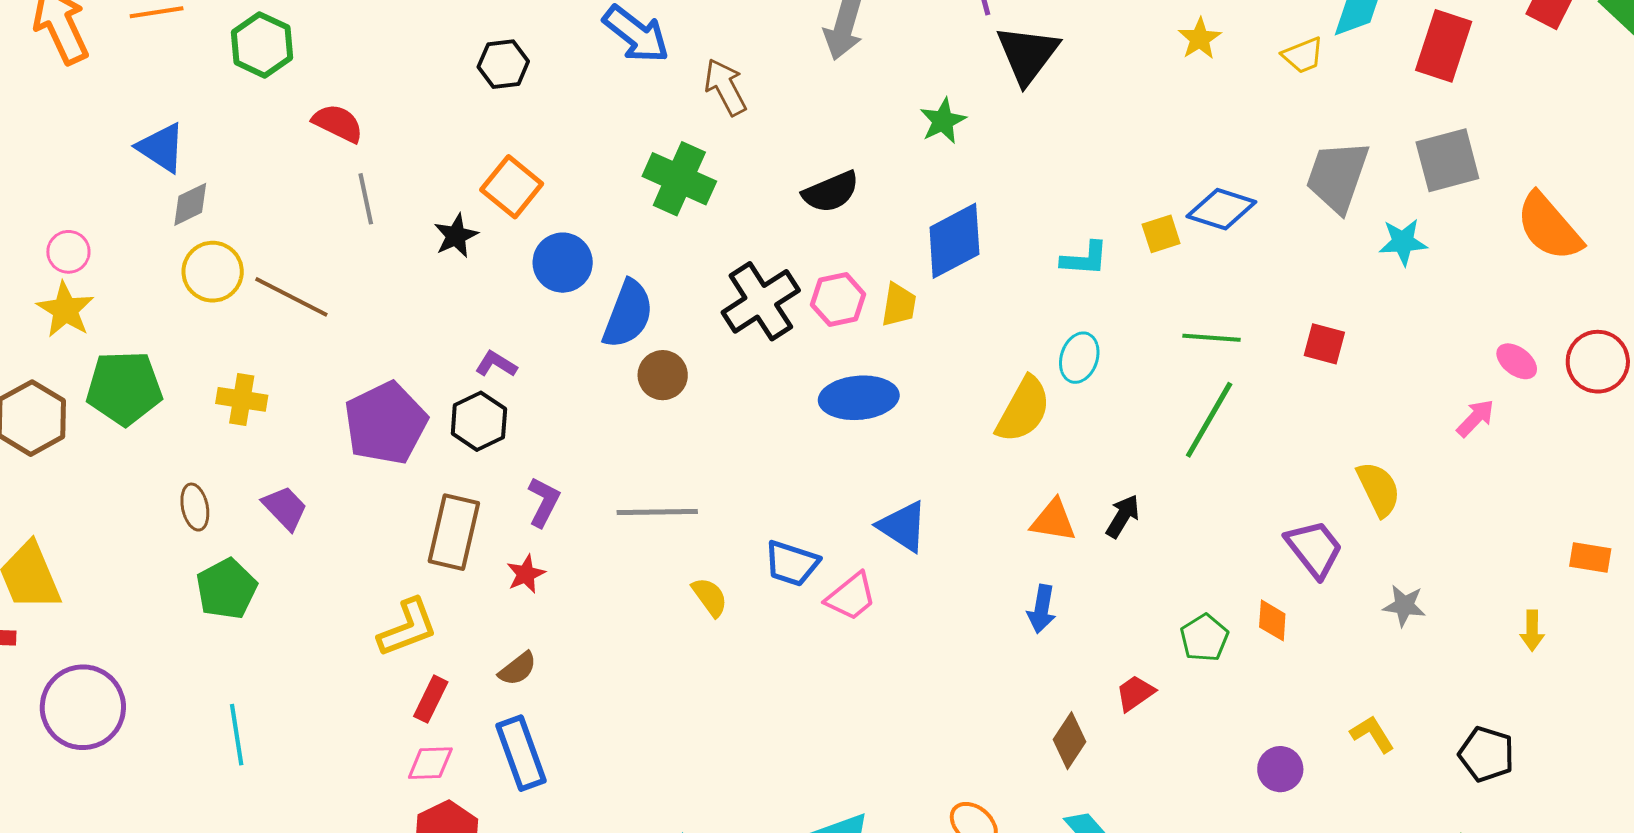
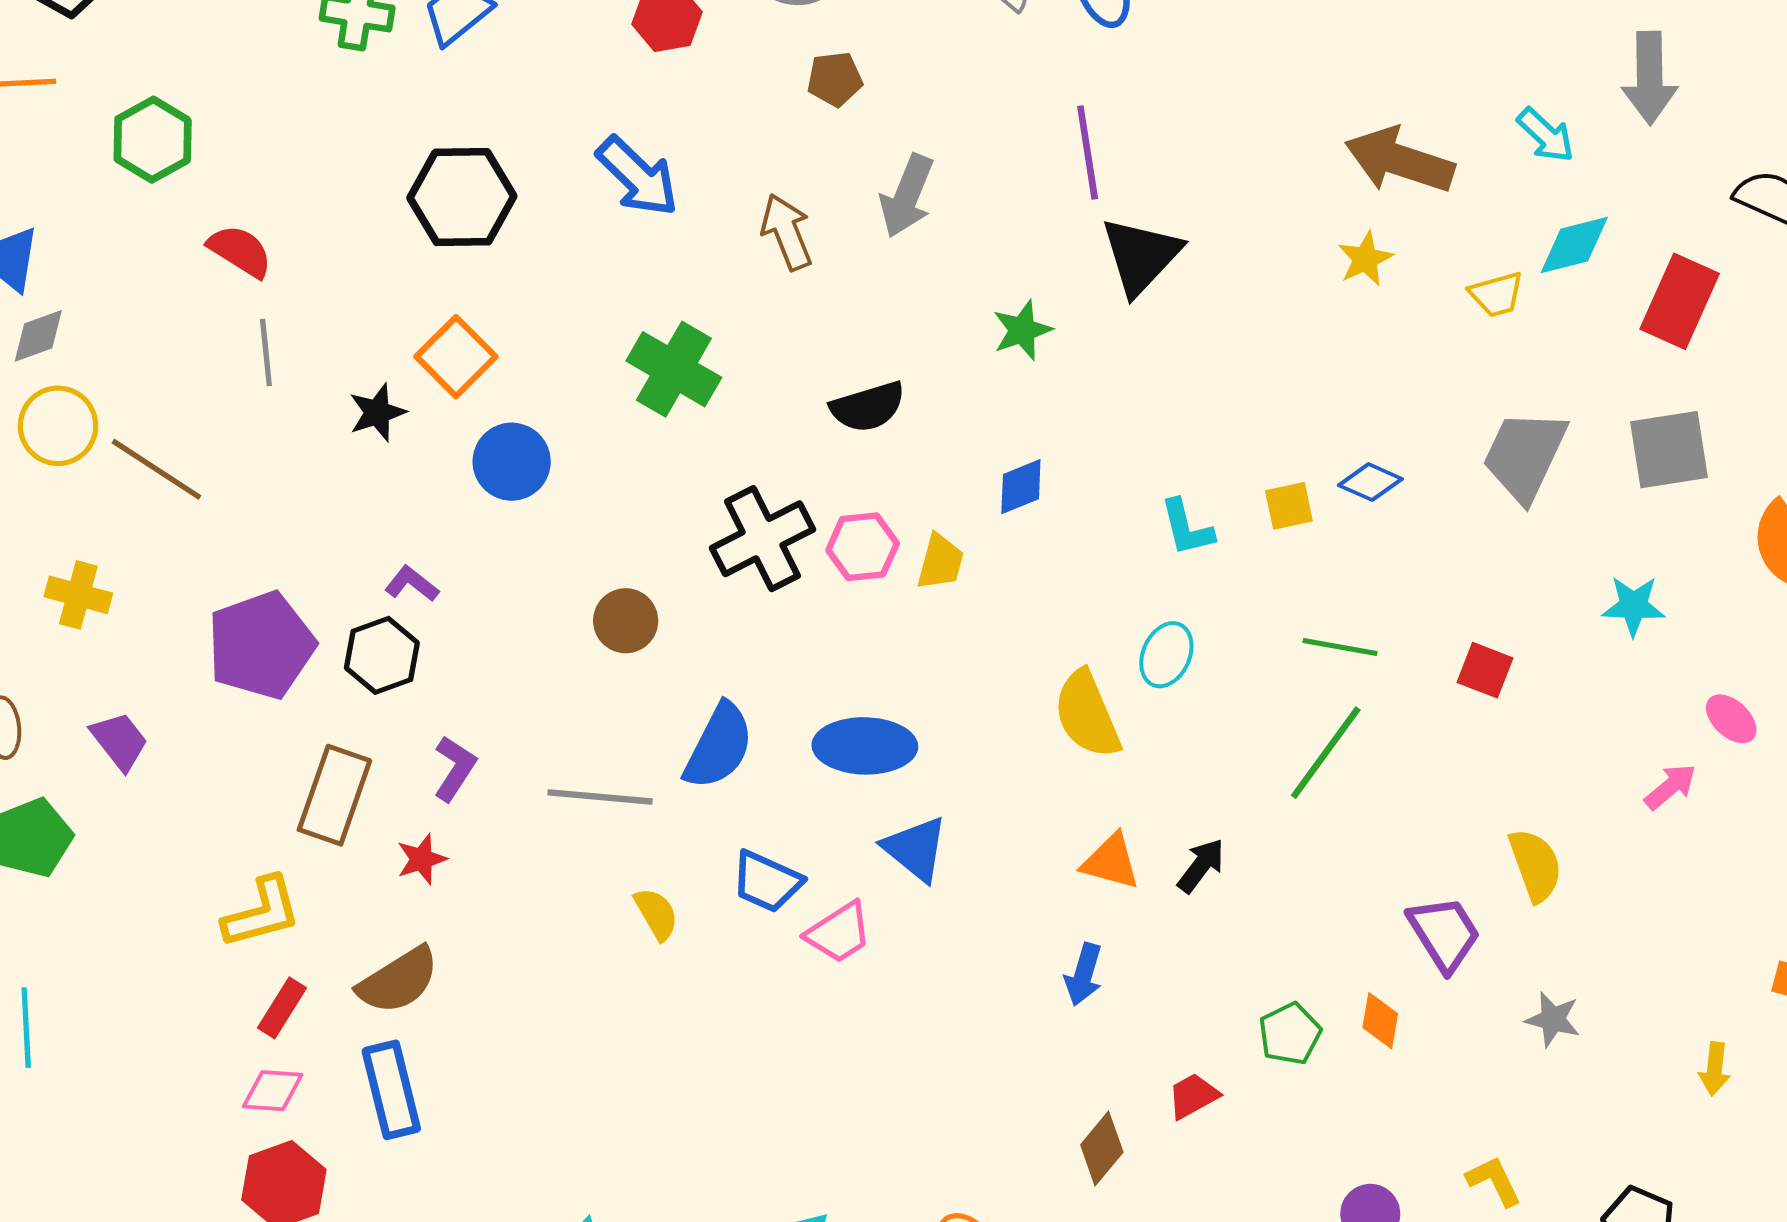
black hexagon: (503, 64) -> (462, 197), size x1.6
brown arrow: (725, 87) -> (787, 232), moved
blue diamond: (1221, 209) -> (1370, 482), size x0.7
blue diamond: (954, 241) -> (1021, 487), size x0.6
cyan star: (1403, 242) -> (1634, 606), moved
cyan L-shape: (1085, 259) -> (1187, 528), turned 66
blue semicircle: (628, 314) -> (719, 746), moved
blue ellipse: (859, 398) -> (865, 746), moved
yellow semicircle: (1023, 410) -> (1087, 714), turned 122
brown semicircle: (518, 669) -> (398, 980), size x1.6

